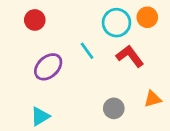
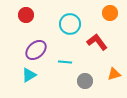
cyan circle: (116, 23) -> (70, 24), moved
cyan line: (87, 51) -> (65, 62), moved, turned -48
cyan triangle: (40, 116) -> (29, 75), moved

